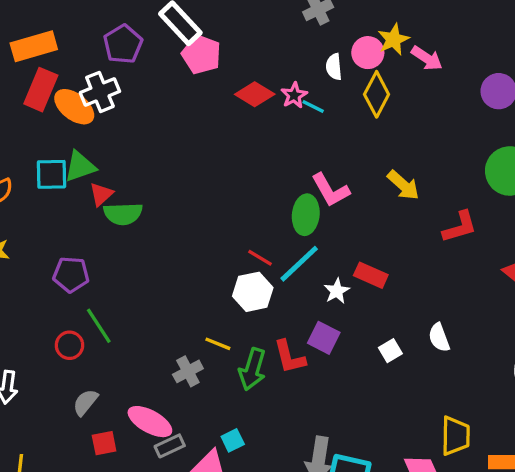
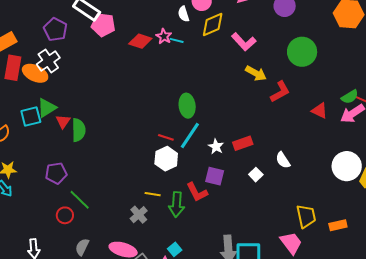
yellow diamond: (377, 94) -> (213, 25), turned 52
yellow arrow: (403, 185) -> (256, 73), moved
pink L-shape: (330, 190) -> (244, 42), moved
green semicircle: (123, 214) -> (79, 130), turned -75
red rectangle: (371, 275) -> (243, 143), moved, turned -30

